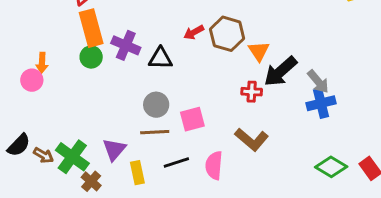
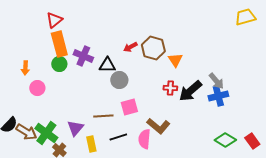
black arrow: (281, 71) -> (190, 91), moved
pink circle: (32, 80) -> (37, 88), moved
gray circle: (156, 105) -> (119, 80), moved
brown L-shape: (252, 139) -> (158, 126), moved
brown arrow: (43, 155) -> (26, 132), size x1.5

